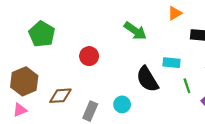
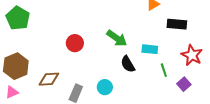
green arrow: (135, 31) -> (117, 38), moved
green pentagon: (42, 34) -> (18, 18), moved
black semicircle: (147, 79) -> (128, 64), size x0.7

